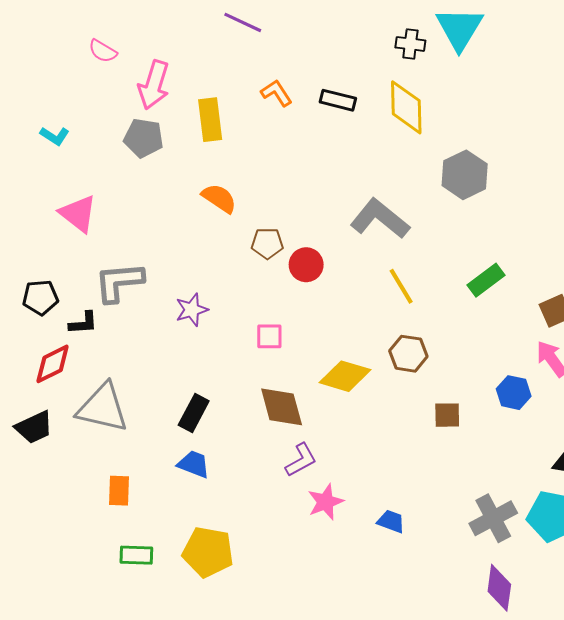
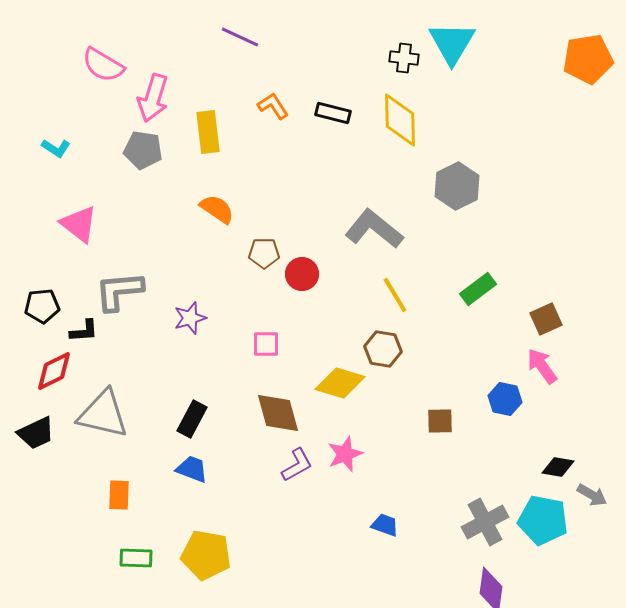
pink semicircle: (103, 51) -> (103, 65), size x1.5
brown hexagon: (408, 354) -> (383, 349), moved
pink star: (326, 502) -> (345, 454), moved

